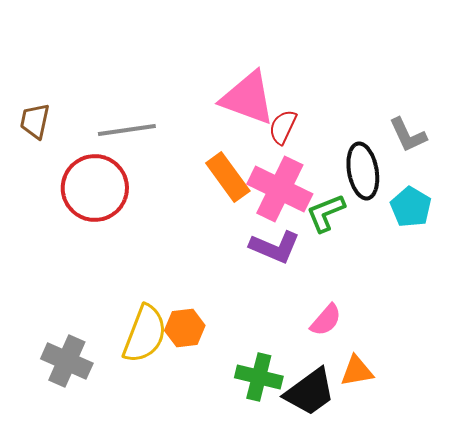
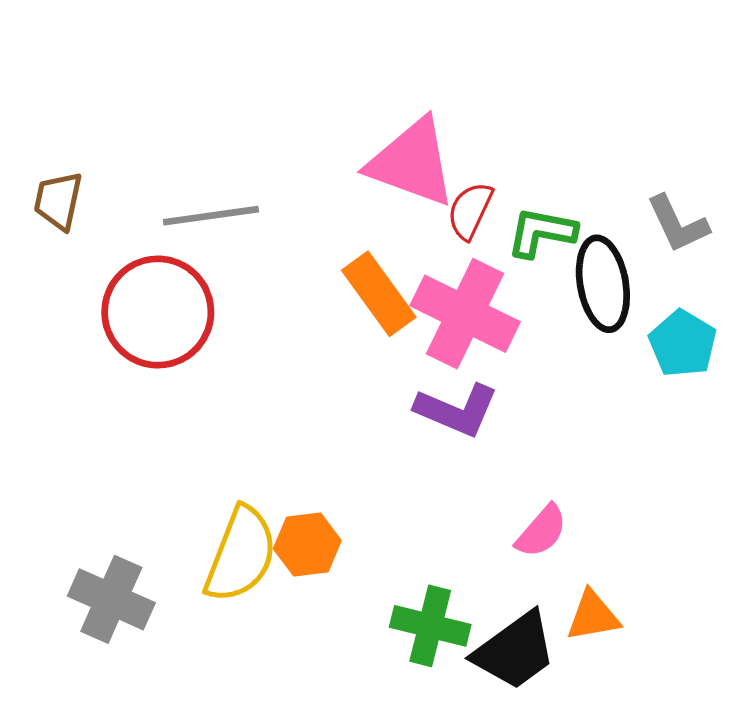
green L-shape: (326, 213) -> (541, 232), moved, turned 33

